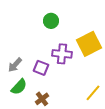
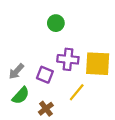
yellow square: (89, 44) -> (98, 64), moved, turned 30
yellow line: (93, 93) -> (77, 92), moved

